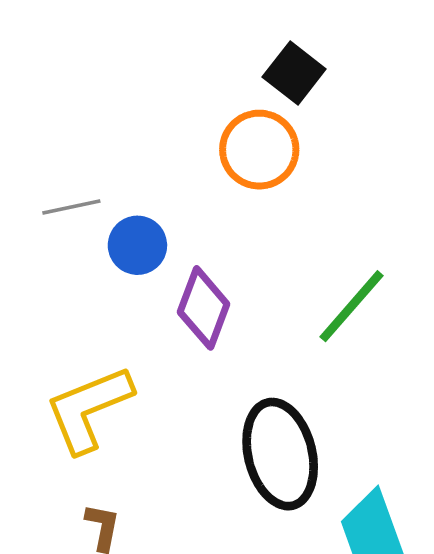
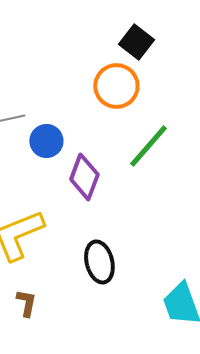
green line: (351, 306) -> (148, 146), moved
black ellipse: (280, 454) -> (99, 262), moved, size x0.7

